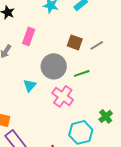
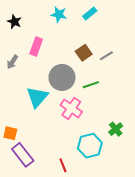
brown square: (75, 42) -> (84, 53), turned 35
cyan triangle: (30, 85) -> (37, 97), size x1.6

